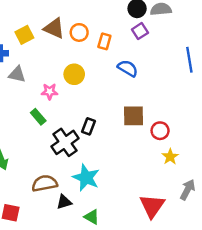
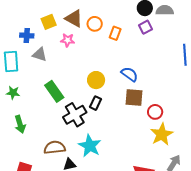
blue semicircle: (128, 68) -> (129, 74), moved
yellow circle: (74, 74) -> (96, 80), moved
pink star: (50, 92) -> (68, 40), moved
green rectangle: (38, 117) -> (54, 91), size x1.5
yellow star: (170, 157) -> (162, 134), size x1.6

